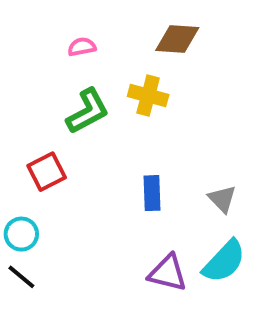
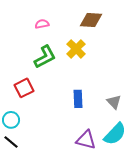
yellow cross: (148, 96) -> (76, 49), turned 30

